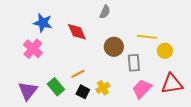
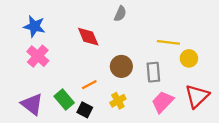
blue star: (43, 23) -> (34, 26), moved
brown circle: (114, 47) -> (121, 66), moved
red triangle: (172, 84) -> (197, 96), turned -35
purple triangle: (28, 91) -> (32, 104), turned -30
black square: (83, 92) -> (85, 110), moved

